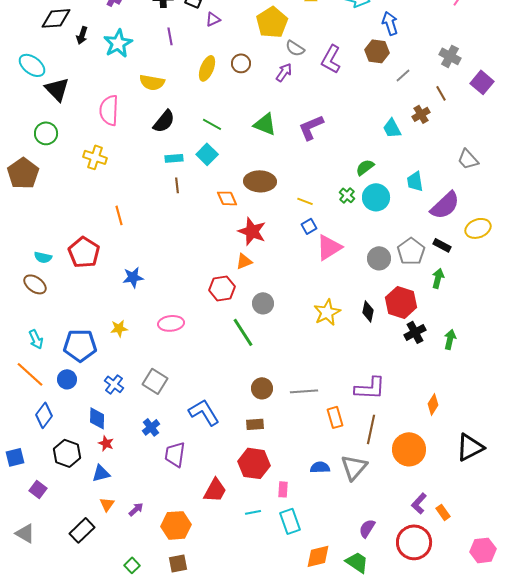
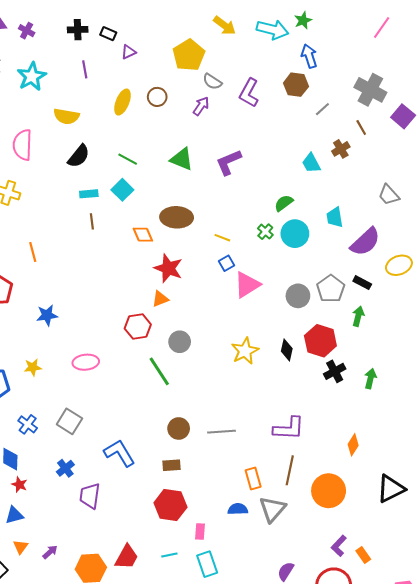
gray cross: (450, 56) -> (370, 90), size x1.4
orange rectangle: (335, 417) -> (253, 478), moved
red trapezoid: (215, 490) -> (127, 557), moved

